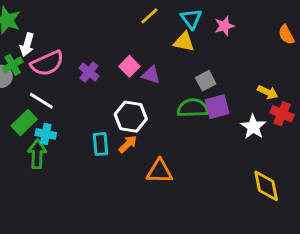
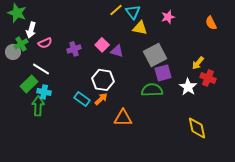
cyan triangle: (191, 19) -> (133, 12), moved
pink semicircle: (47, 63) -> (45, 43), size x0.6
purple cross: (89, 72) -> (74, 49), turned 32
gray square: (206, 81) -> (155, 55), size x1.6
yellow arrow: (268, 92) -> (198, 63), turned 104
green semicircle: (193, 108) -> (152, 90), moved
cyan rectangle: (100, 144) -> (82, 99), turned -49

